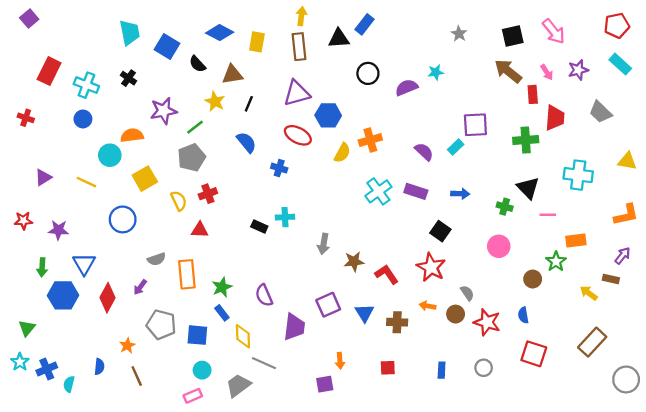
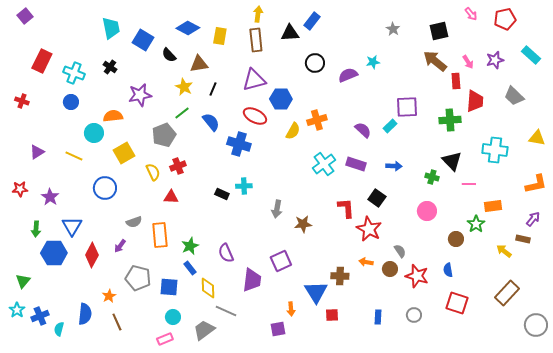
red pentagon: (617, 26) -> (505, 19), moved
pink arrow: (554, 31) -> (471, 14), moved, size x0.6
green line: (195, 127) -> (182, 113), moved
blue cross: (279, 168) -> (239, 144), size x1.6
purple star: (58, 230) -> (50, 197), turned 30
red L-shape: (387, 274) -> (346, 208), moved, turned 30
blue triangle: (364, 313) -> (316, 292), moved, size x1.4
blue semicircle: (99, 367) -> (85, 314), size x1.5

